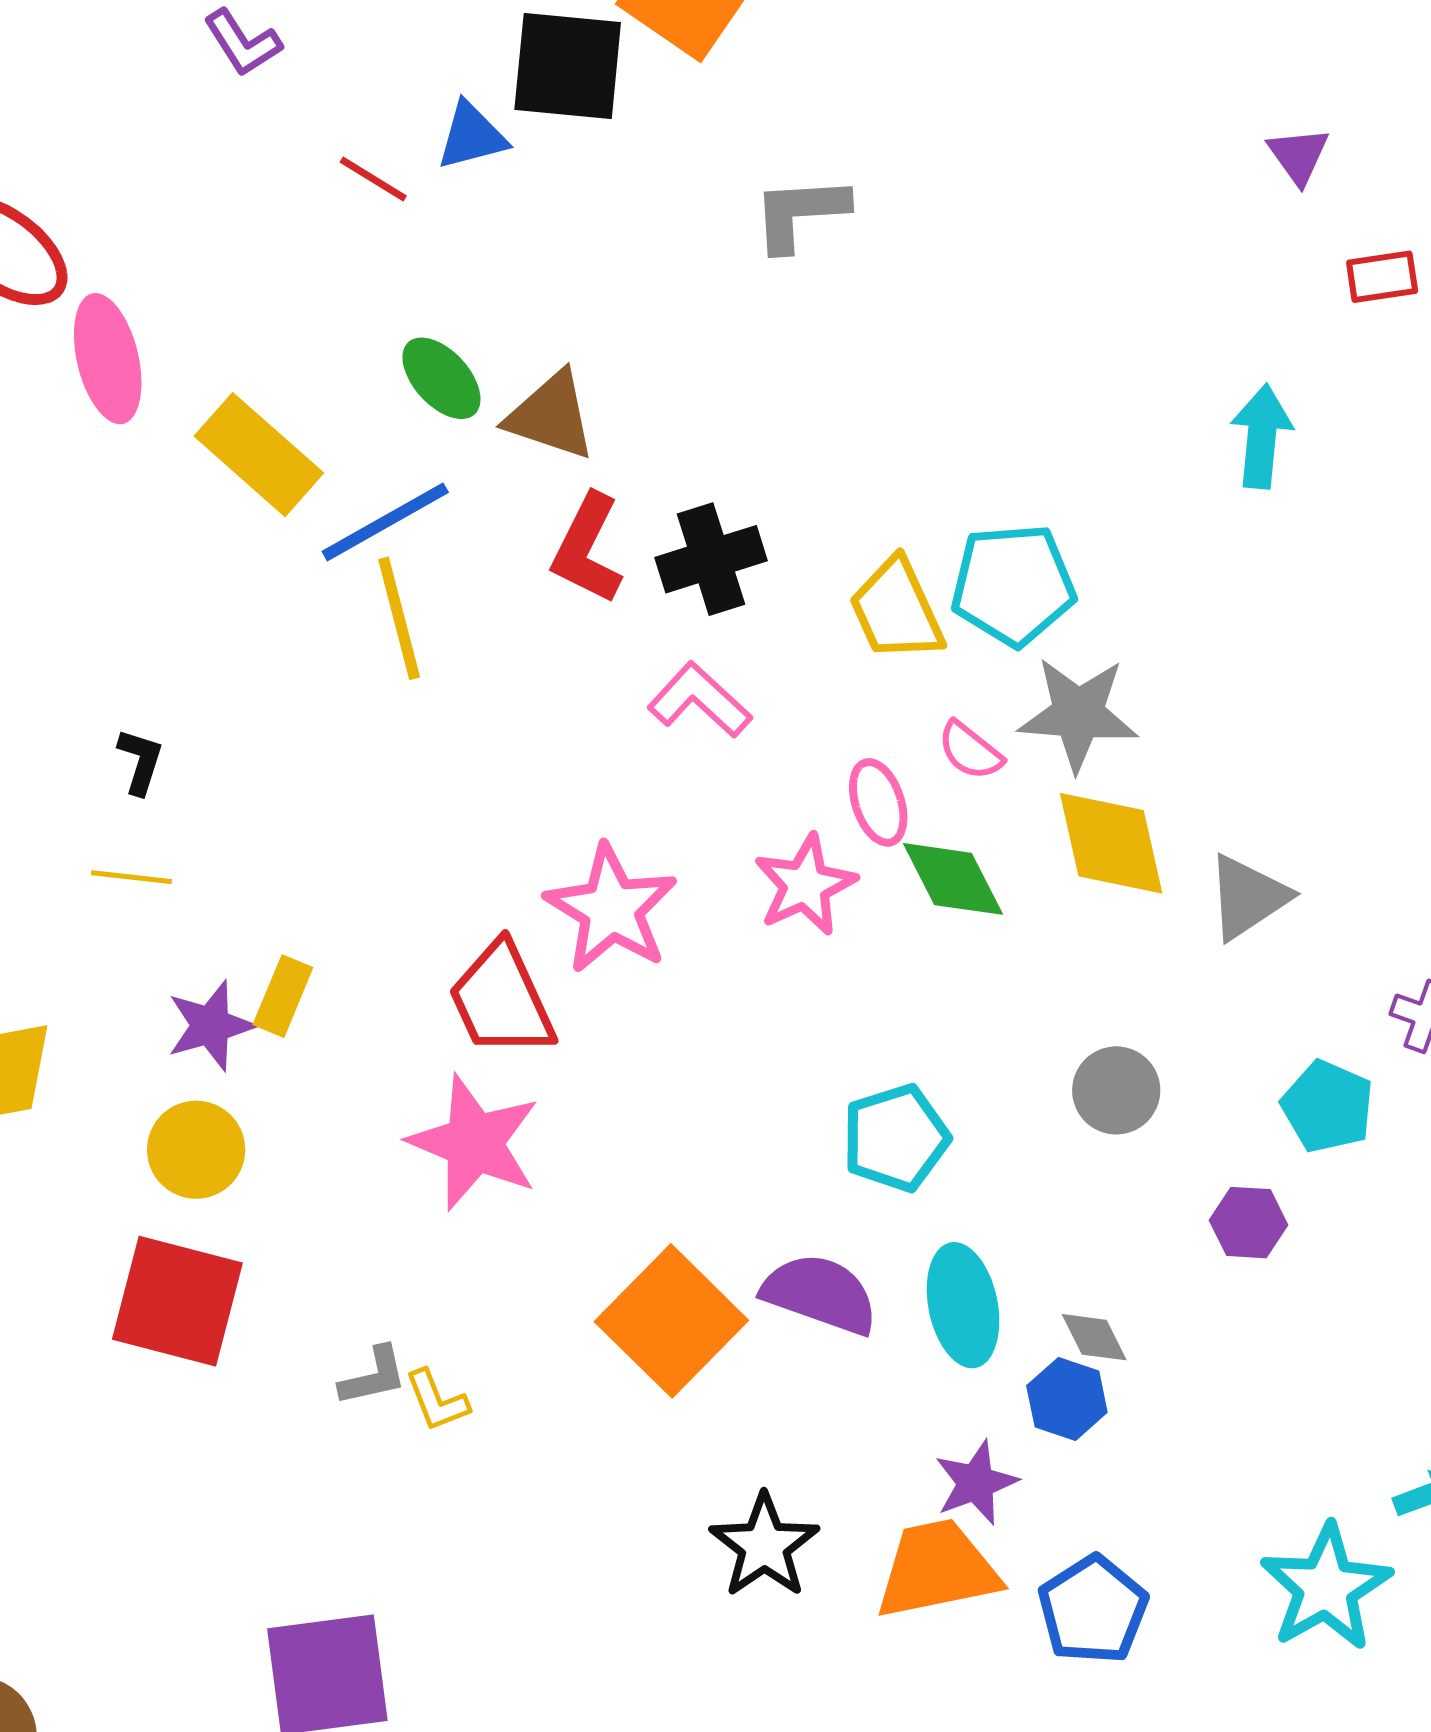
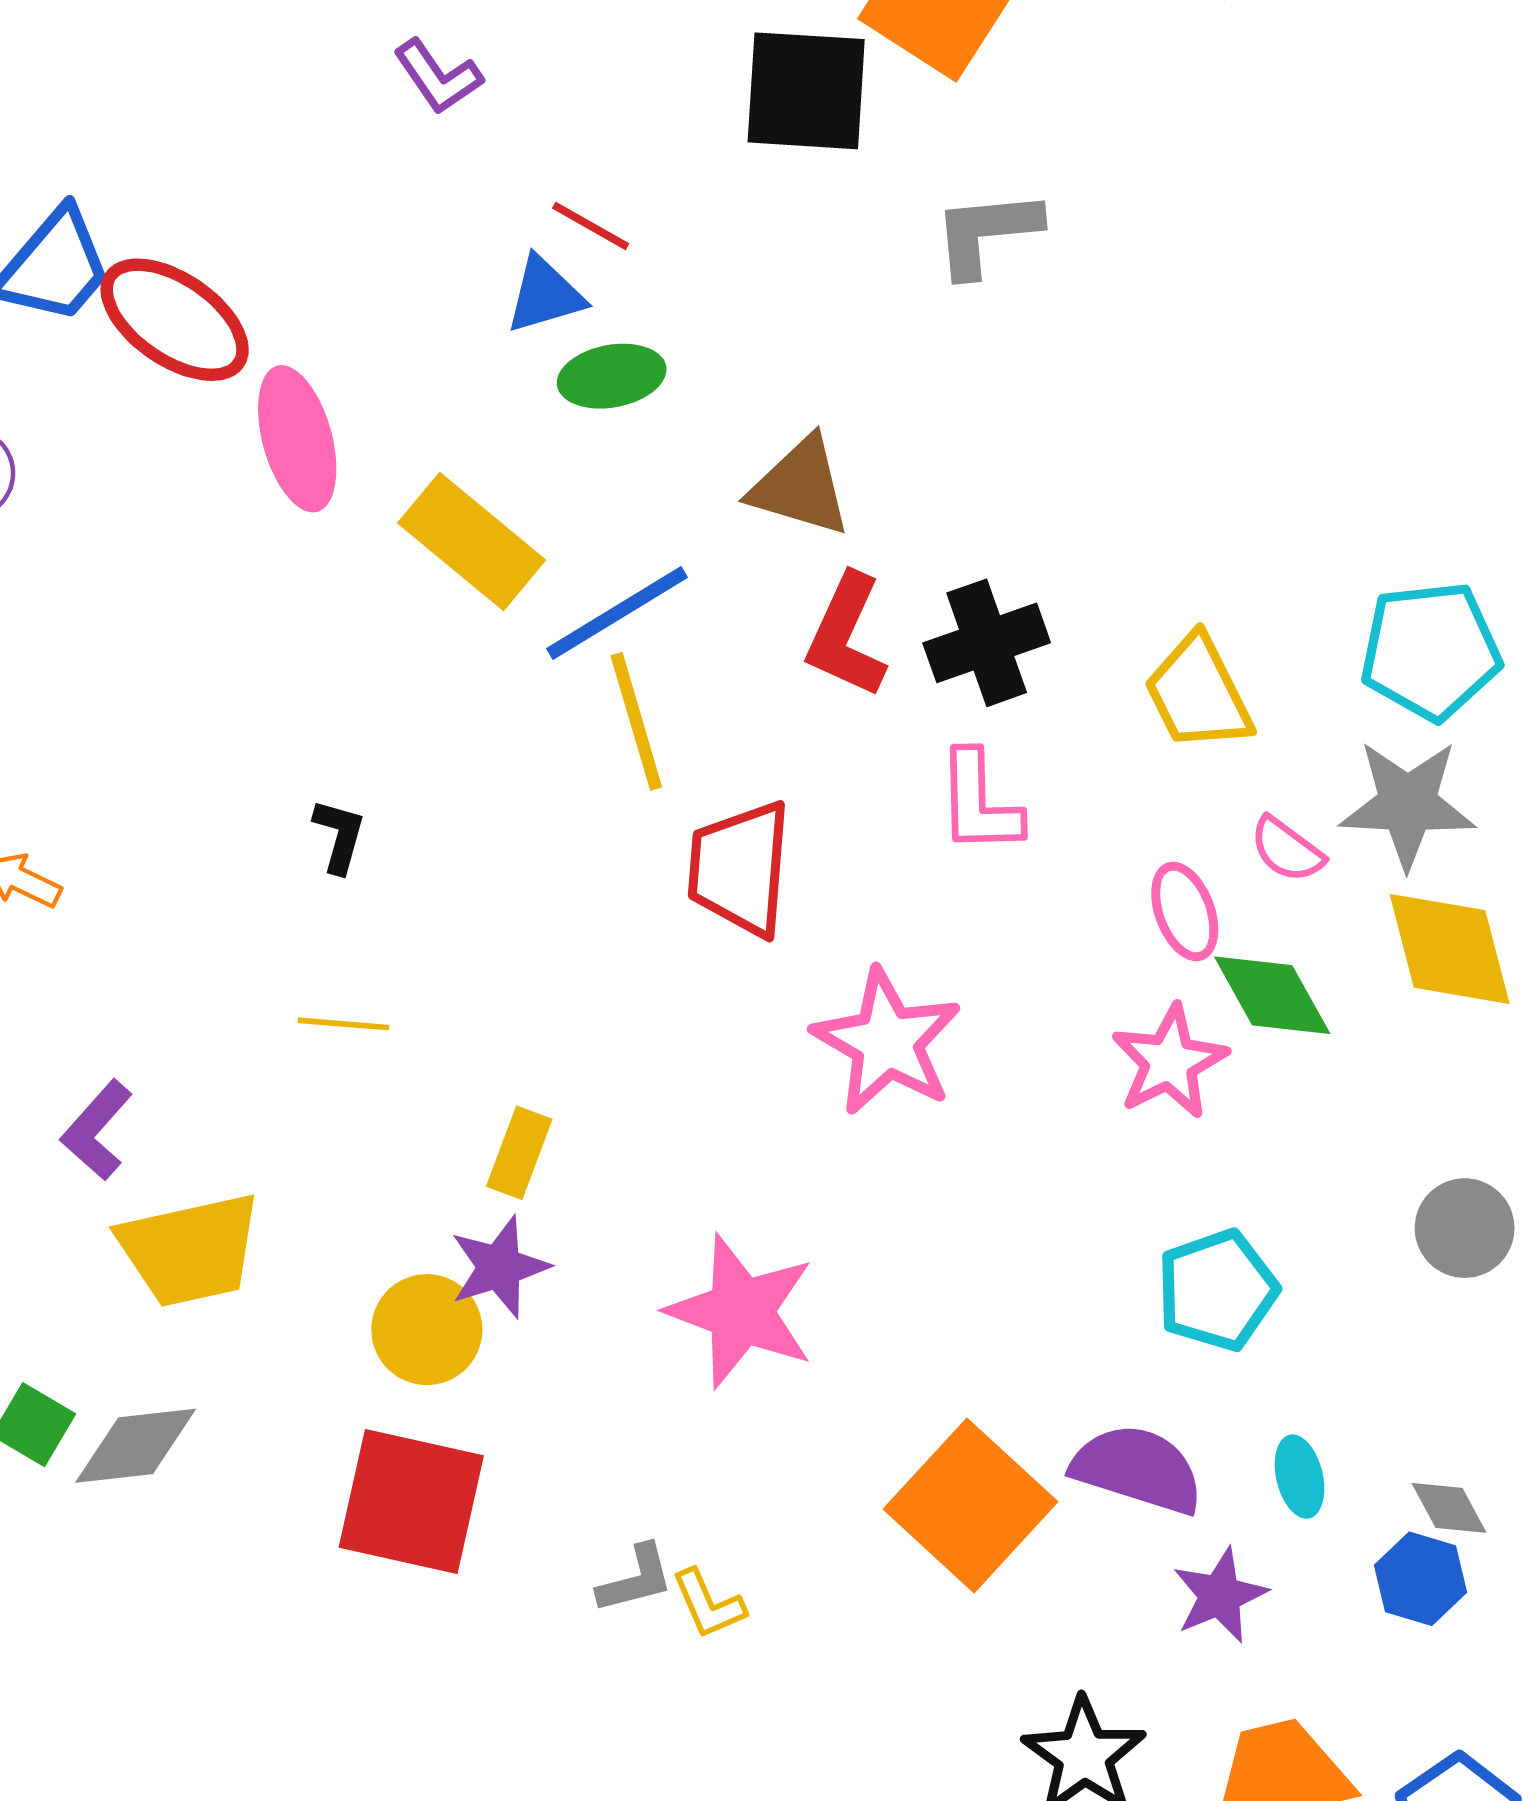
blue triangle: (472, 136) -> (545, 295), moved
gray L-shape: (800, 213) -> (987, 233), moved
green ellipse: (441, 378) -> (612, 376), moved, turned -56
cyan pentagon: (1013, 585) -> (1430, 651), moved
pink L-shape: (700, 700) -> (979, 803), turned -132
black L-shape: (140, 761) -> (339, 836), moved
pink star: (805, 885) -> (1169, 1062), moved
red trapezoid: (502, 1000) -> (740, 868), moved, turned 31
purple star: (211, 1026) -> (499, 1267), moved
cyan ellipse: (963, 1305) -> (1300, 1477), size x0.6
purple star: (976, 1483) -> (1220, 1595), moved

